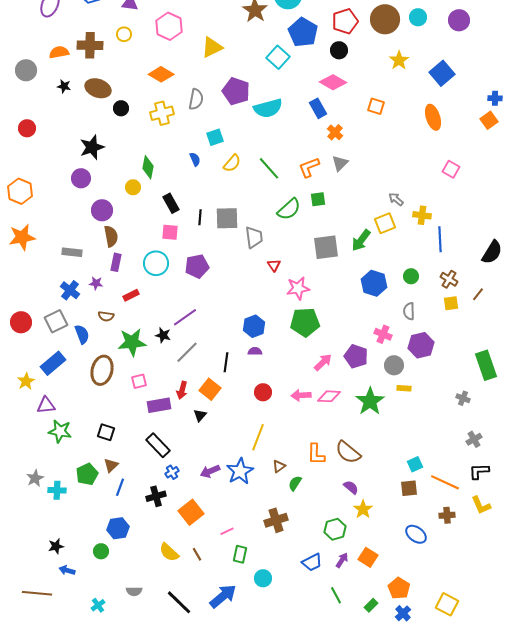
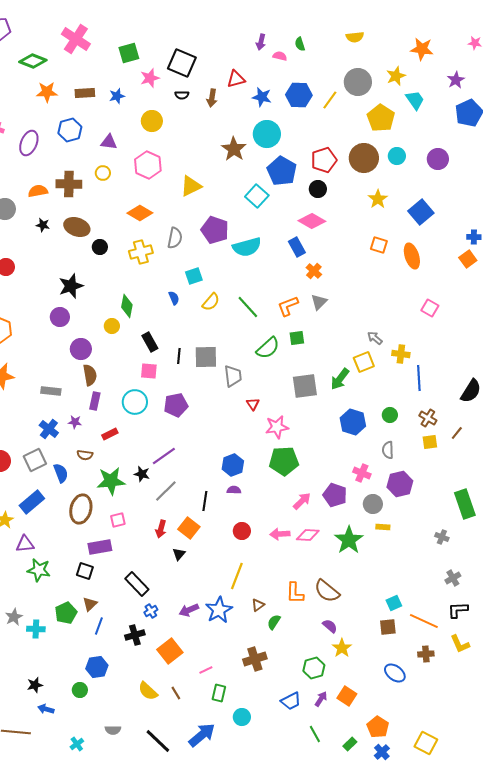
orange square: (376, 106) -> (379, 245), moved
purple rectangle: (159, 405) -> (100, 547), moved

